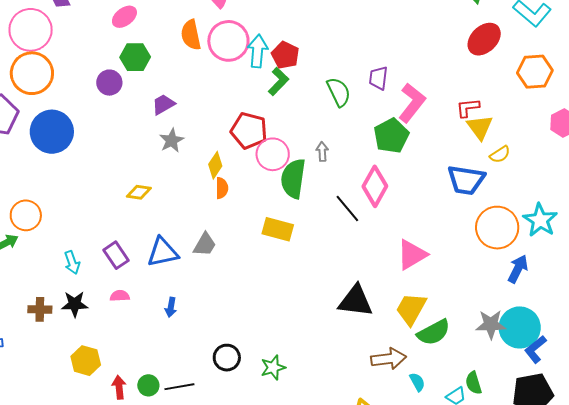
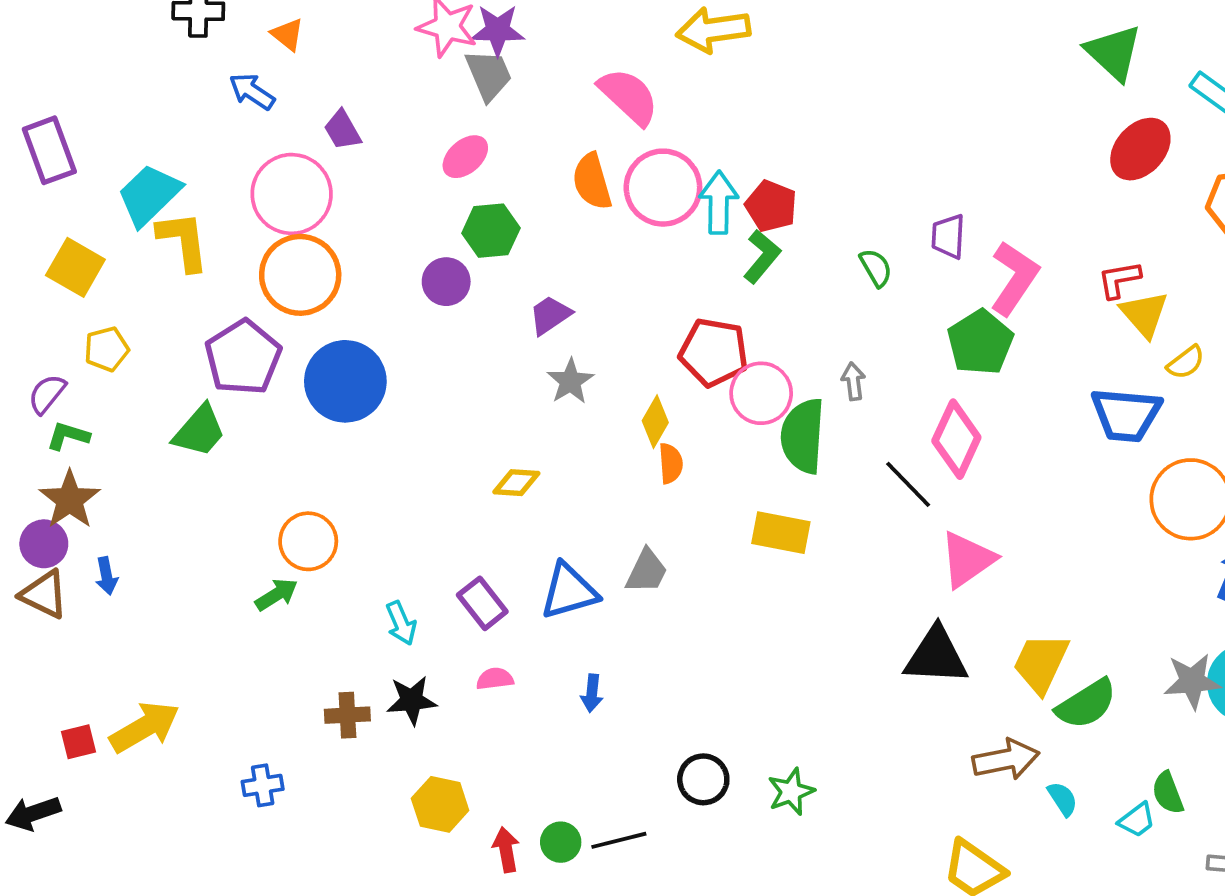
green semicircle: (339, 92) -> (876, 268), size x0.7
pink triangle: (412, 255) -> (967, 559), moved

